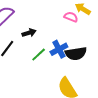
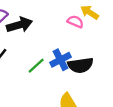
black arrow: (29, 33) -> (19, 25), moved, size x1.5

